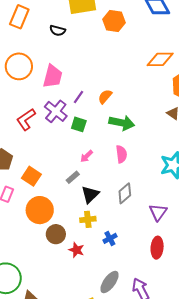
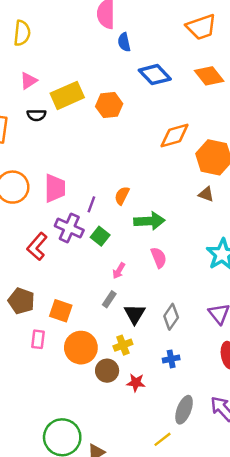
black semicircle: (58, 30) -> (36, 115), moved
green square: (79, 124) -> (100, 236), turned 35
gray diamond: (125, 193) -> (171, 317), moved
yellow cross: (88, 219) -> (123, 345), moved
blue cross: (110, 238) -> (171, 359), turned 32

